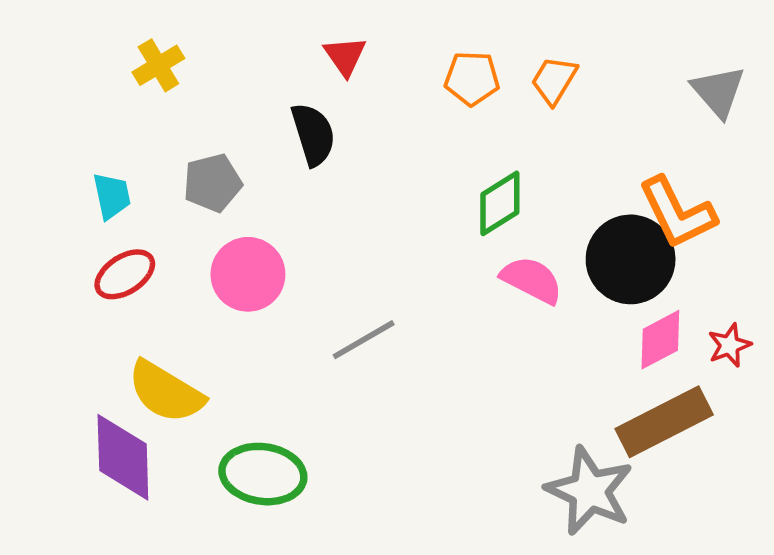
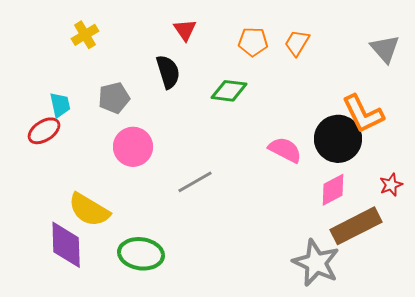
green diamond: (500, 203) -> (229, 91), moved, turned 39
red ellipse: (125, 274) -> (44, 131), moved
pink diamond: (660, 340) -> (333, 190), moved

